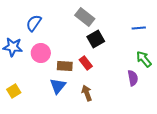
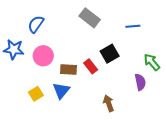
blue line: (139, 28) -> (133, 26), moved
black square: (96, 39) -> (110, 54), moved
yellow square: (14, 91) -> (36, 94), moved
brown arrow: (87, 93) -> (109, 103), moved

